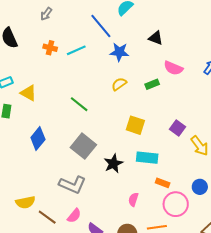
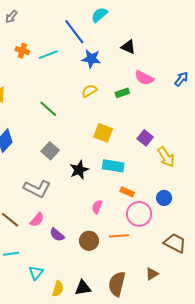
gray arrow: (46, 14) -> (11, 17), moved
gray square: (83, 146) -> (50, 151), size x0.7

